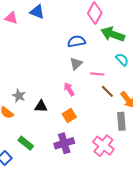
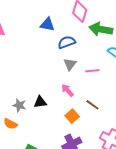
blue triangle: (37, 12) -> (47, 24), moved
brown line: (107, 91) -> (92, 105), moved
black triangle: (41, 106) -> (40, 102), moved

